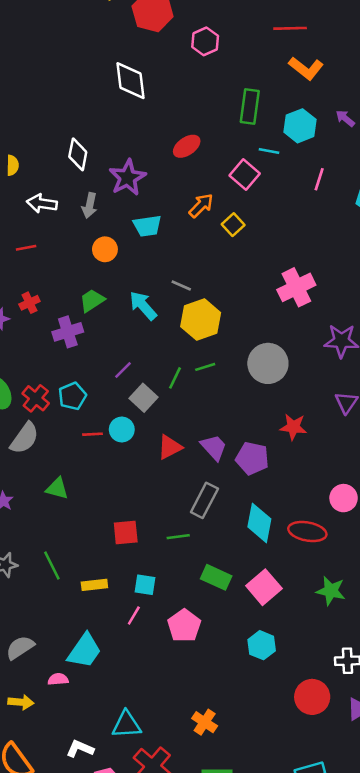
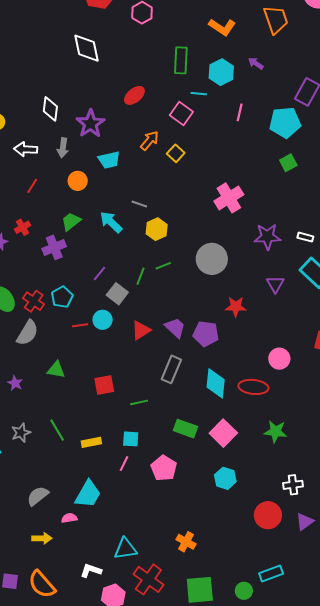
red line: (26, 248) -> (32, 186), moved, turned -42
yellow hexagon: (201, 320) -> (157, 229), size x0.7
red square: (126, 533) -> (104, 385), moved
green line: (178, 537) -> (139, 402), moved

